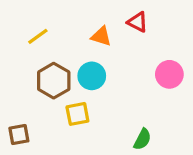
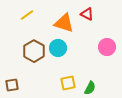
yellow line: (38, 36) -> (27, 15), moved
orange triangle: (101, 36) -> (64, 23), size x1.5
yellow square: (77, 114) -> (68, 83), moved

